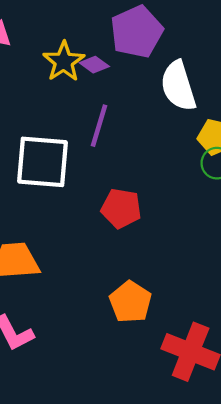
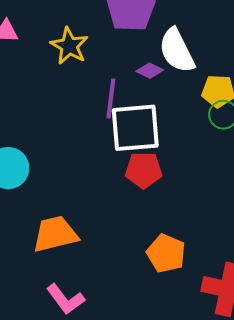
purple diamond: (94, 65) -> (150, 71), moved
white square: (42, 162) -> (135, 128), moved

